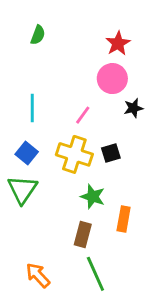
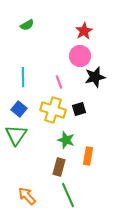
green semicircle: (38, 35) -> (27, 25), turned 40
black star: (133, 108) -> (95, 77), size x1.5
pink line: (83, 115) -> (59, 82), turned -56

